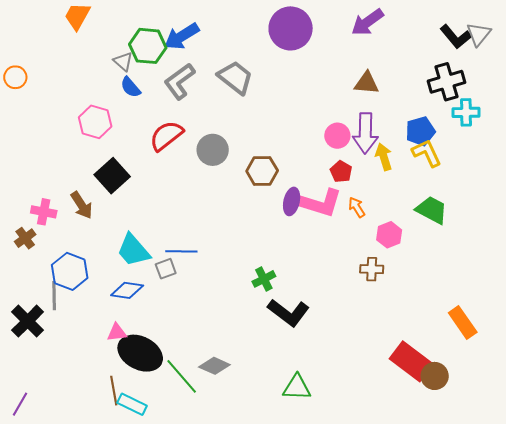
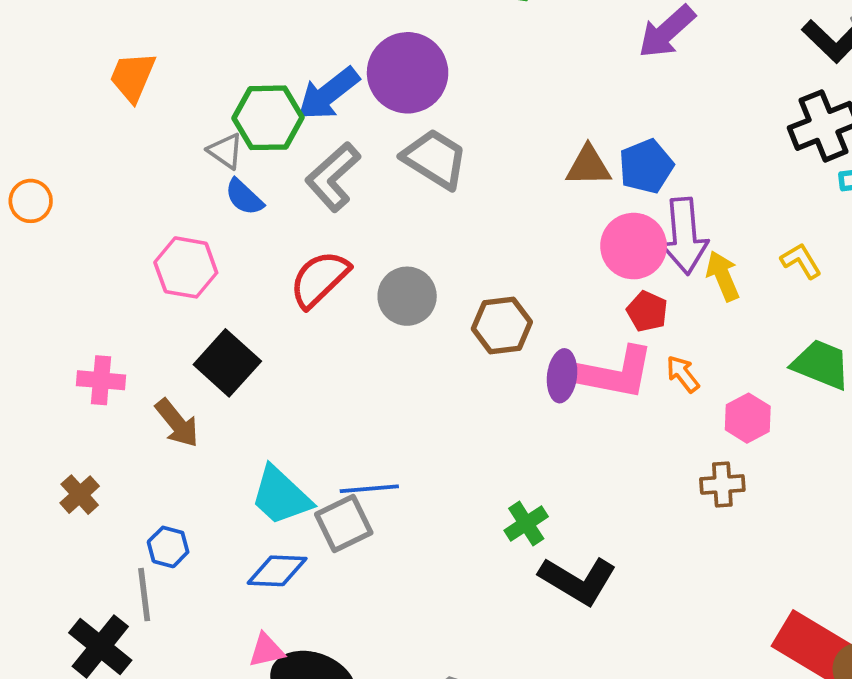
purple circle: (291, 28) -> (408, 73), moved
brown triangle: (366, 83) -> (588, 166), moved
blue pentagon: (420, 131) -> (646, 166), moved
pink circle: (337, 136) -> (634, 246), size x1.4
yellow L-shape: (427, 153) -> (801, 261), size x0.7
pink cross: (44, 212) -> (101, 380), moved
gray square: (166, 269) -> (344, 524), size x1.4
blue hexagon: (70, 271) -> (168, 547), size x0.6

